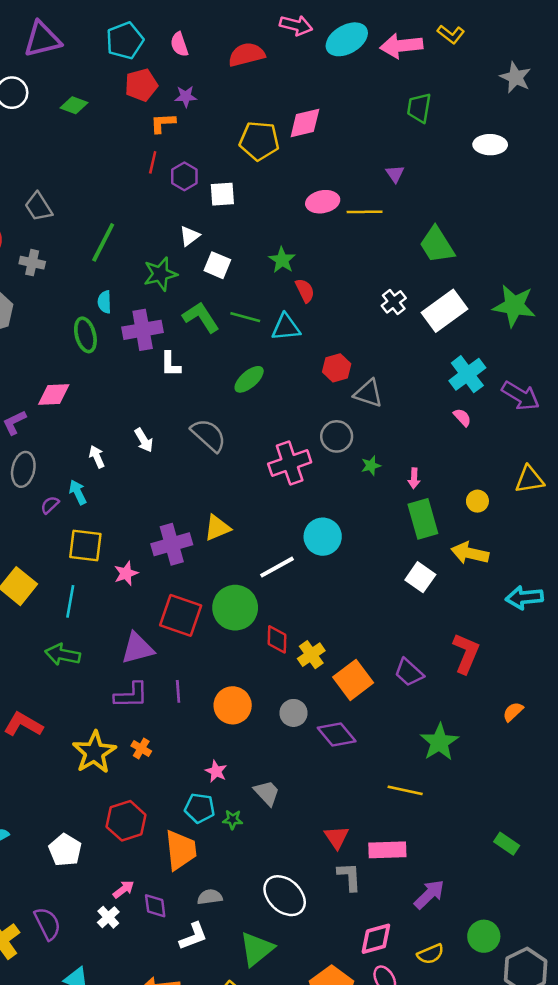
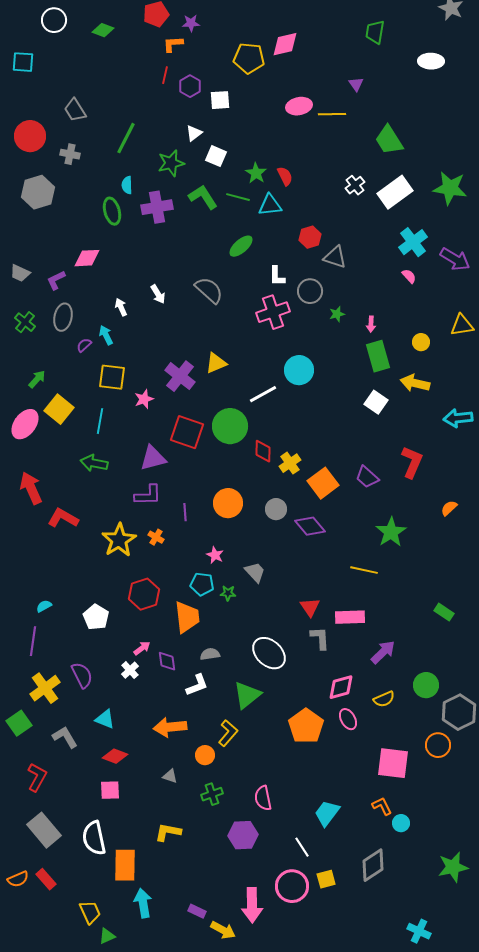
green star: (282, 260) -> (256, 173), moved
white L-shape: (170, 364) -> (277, 276), moved
purple cross: (172, 544) -> (180, 376), turned -36
purple line: (178, 691) -> (185, 512), moved

